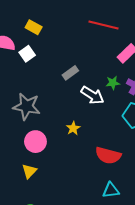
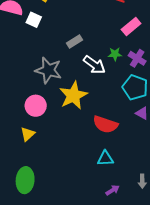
white square: (27, 54) -> (34, 20), turned -35
gray star: (27, 106) -> (48, 70), moved
yellow star: (73, 128) -> (73, 95), size x2.0

